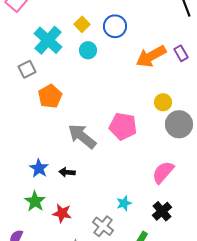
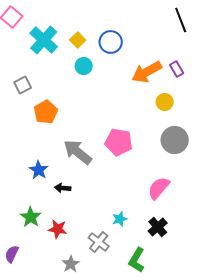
cyan cross: (48, 40) -> (44, 40), moved
yellow circle: (163, 102) -> (165, 102), moved
blue star: (39, 168) -> (39, 170), moved

